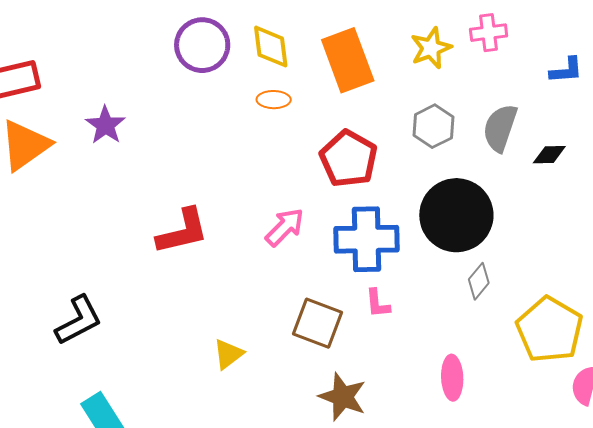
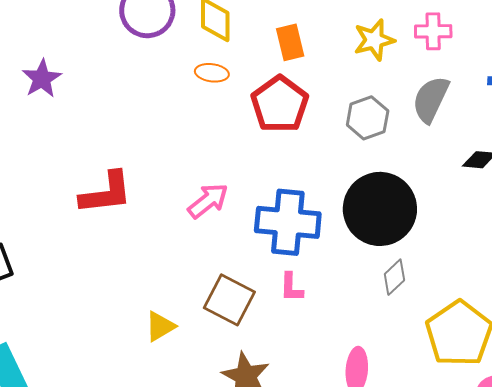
orange rectangle: (348, 60) -> (290, 42), size x0.6
gray semicircle: (500, 128) -> (431, 99), moved
red pentagon: (349, 159) -> (280, 104), moved
yellow triangle: (228, 354) -> (160, 326), moved

